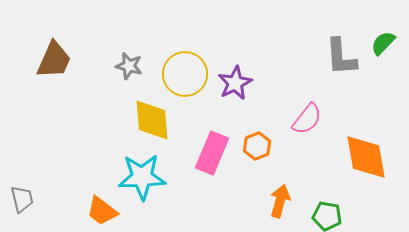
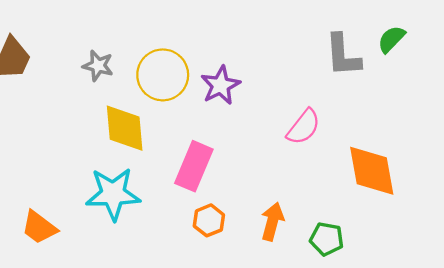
orange hexagon: (257, 146) -> (209, 220), moved
orange trapezoid: (102, 211) -> (39, 227), moved

